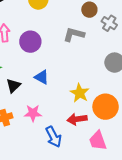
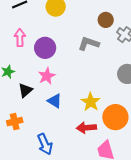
blue triangle: (42, 77) -> (55, 101), moved
pink star: (33, 113) -> (47, 76), moved, turned -30
blue arrow: (54, 137) -> (45, 144), moved

